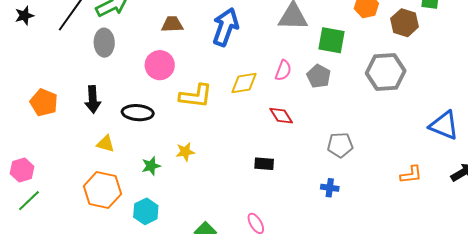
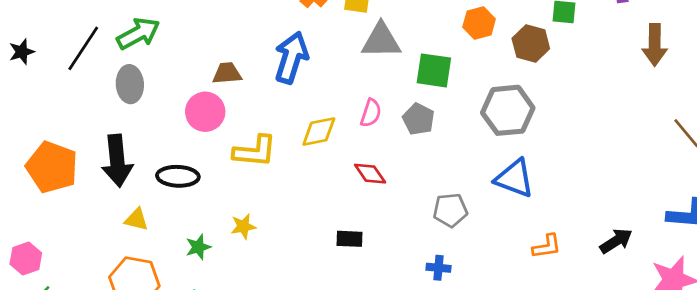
brown trapezoid: (172, 24) -> (227, 73), moved
black arrow: (93, 99) -> (117, 161), size x1.4
orange pentagon: (44, 103) -> (52, 167), size x1.4
blue triangle: (444, 125) -> (514, 178), moved

